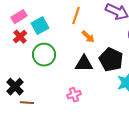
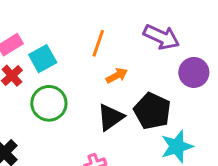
orange arrow: (88, 37) -> (117, 76), turned -72
black triangle: (84, 64) -> (111, 117), turned -36

